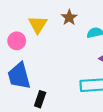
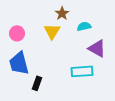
yellow triangle: (38, 25) -> (52, 31), moved

